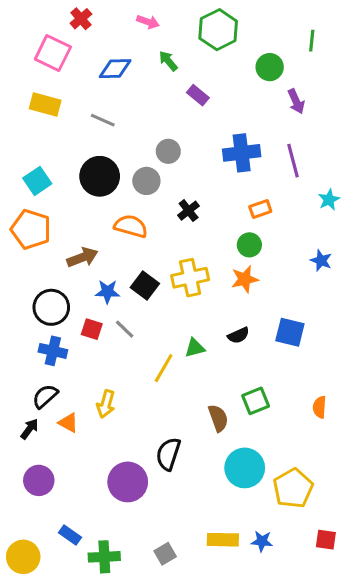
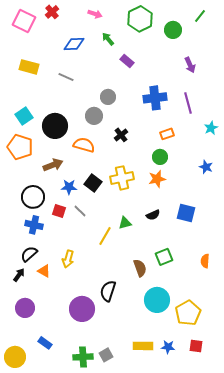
green line: (312, 41) -> (200, 16), moved, turned 32
pink square: (53, 53) -> (24, 21), moved
green circle: (270, 67) -> (173, 30), moved
black circle: (100, 176) -> (55, 126), moved
red square: (326, 540) -> (196, 346), moved
green cross: (104, 557) -> (83, 357), moved

